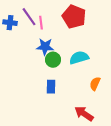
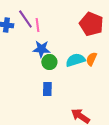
red pentagon: (74, 17) -> (91, 24), moved
orange semicircle: (95, 84) -> (91, 59), moved

